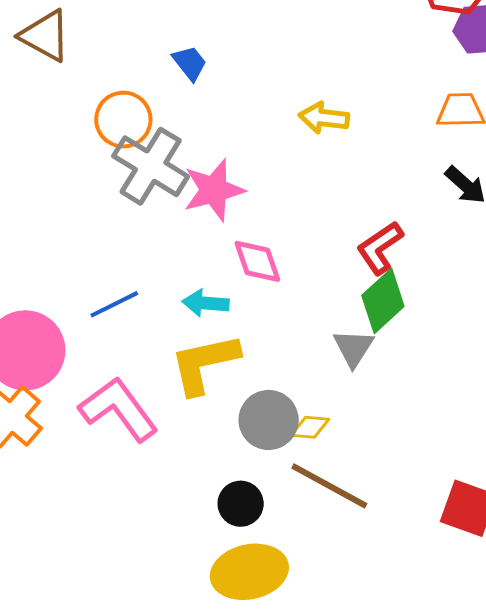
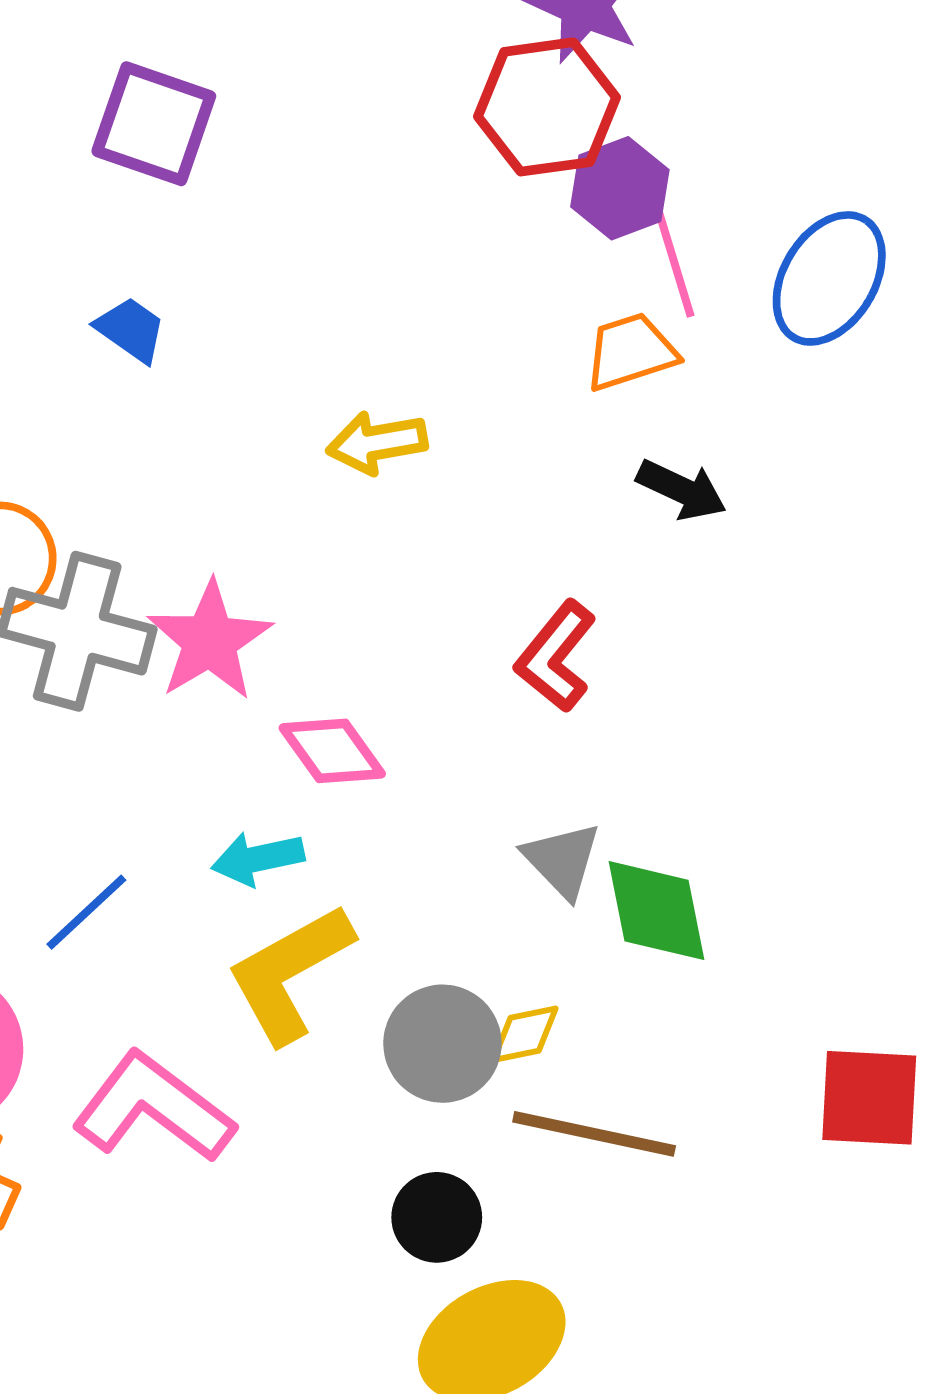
blue trapezoid: (190, 63) -> (131, 330), moved
green diamond: (383, 301) -> (657, 911), moved, turned -42

